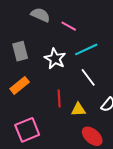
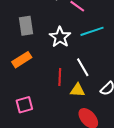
white line: (88, 77) -> (83, 67), moved
pink square: (27, 130) -> (24, 105), size x0.7

